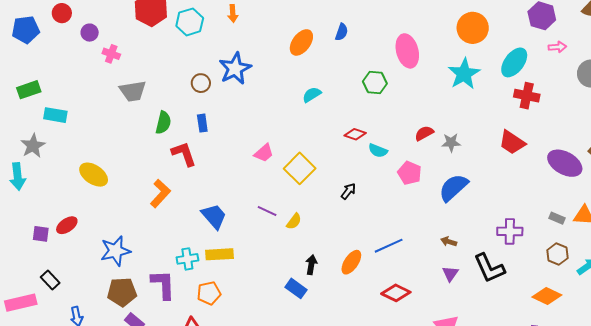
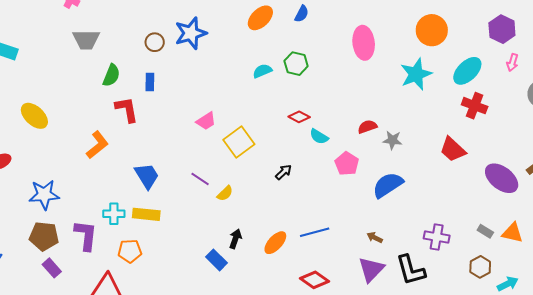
pink arrow: (557, 47) -> (512, 62), turned 102
green hexagon: (375, 83) -> (296, 64), moved
purple triangle: (450, 274) -> (371, 269), size x1.6

